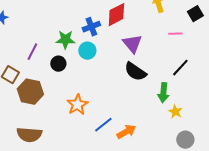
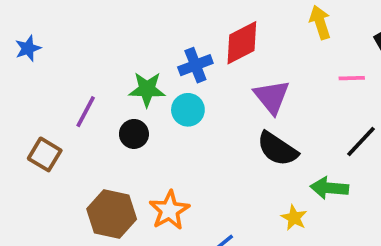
brown hexagon: (30, 92) -> (112, 214), moved
green arrow: (163, 93) -> (329, 188), turned 90
yellow star: (175, 112) -> (294, 218), moved

